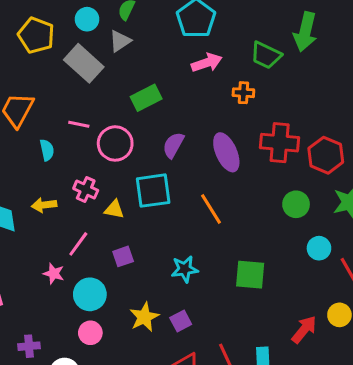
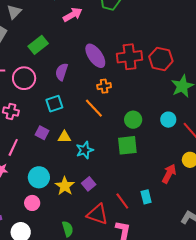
orange cross: (243, 93) -> (104, 86), moved
purple ellipse: (226, 152) -> (95, 56), moved
cyan square: (153, 191) -> (54, 104), size x0.7
green circle: (296, 204) -> (133, 120), moved
yellow triangle: (114, 209) -> (64, 137), moved
purple square: (123, 256) -> (42, 133), moved, turned -32
cyan circle: (90, 294) -> (39, 177), moved

